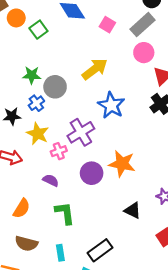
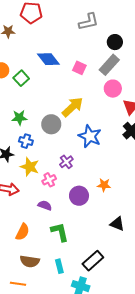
gray circle: (55, 87) -> (51, 124), moved
blue cross: (36, 103) -> (26, 141), turned -32
purple cross: (81, 132) -> (66, 162), size x0.6
orange star: (122, 164) -> (104, 185), size x0.6

